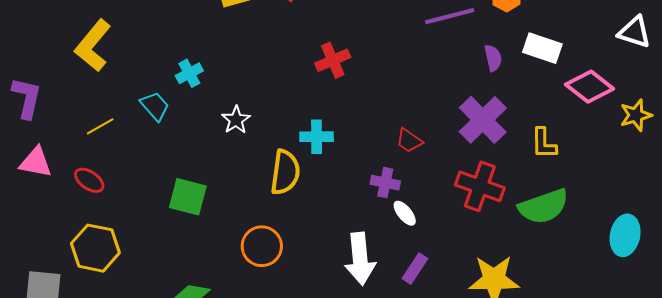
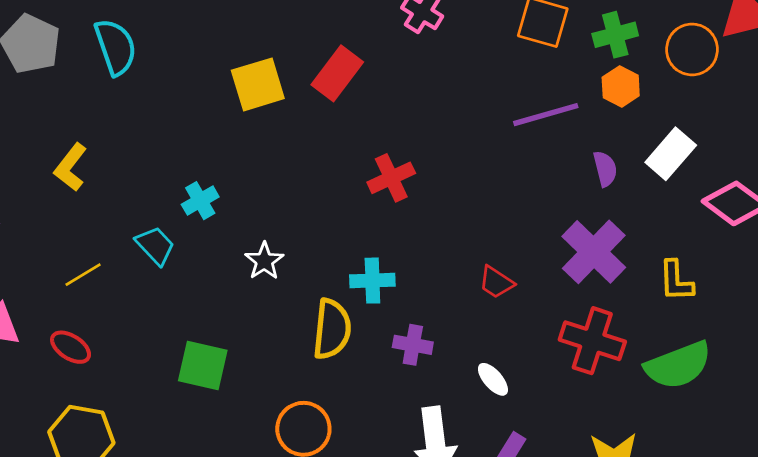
yellow L-shape: (93, 46) -> (70, 167), size x0.7
white rectangle: (542, 48) -> (671, 154), turned -66
purple cross: (385, 183) -> (413, 345), moved

